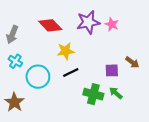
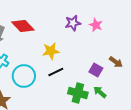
purple star: (88, 22) -> (73, 23), size x0.7
red diamond: (50, 25) -> (23, 26), moved
purple square: (112, 70) -> (96, 70), turned 32

